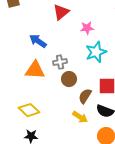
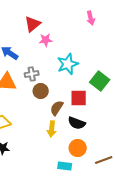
pink star: (87, 28) -> (46, 40), moved
yellow arrow: (80, 117) -> (52, 129), turned 63

